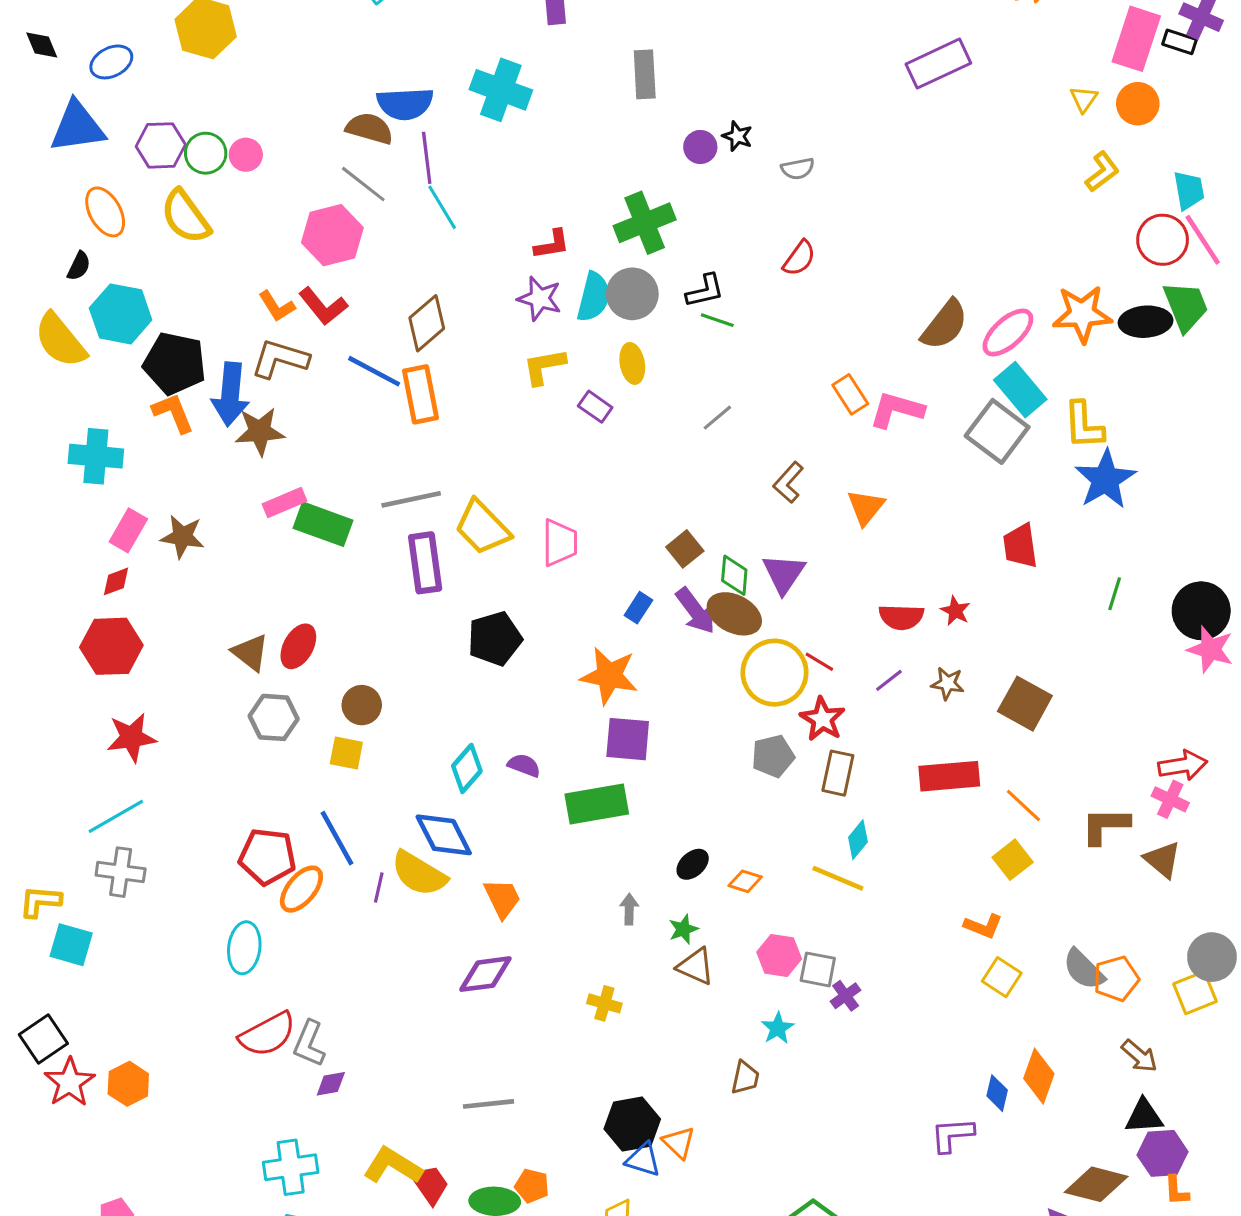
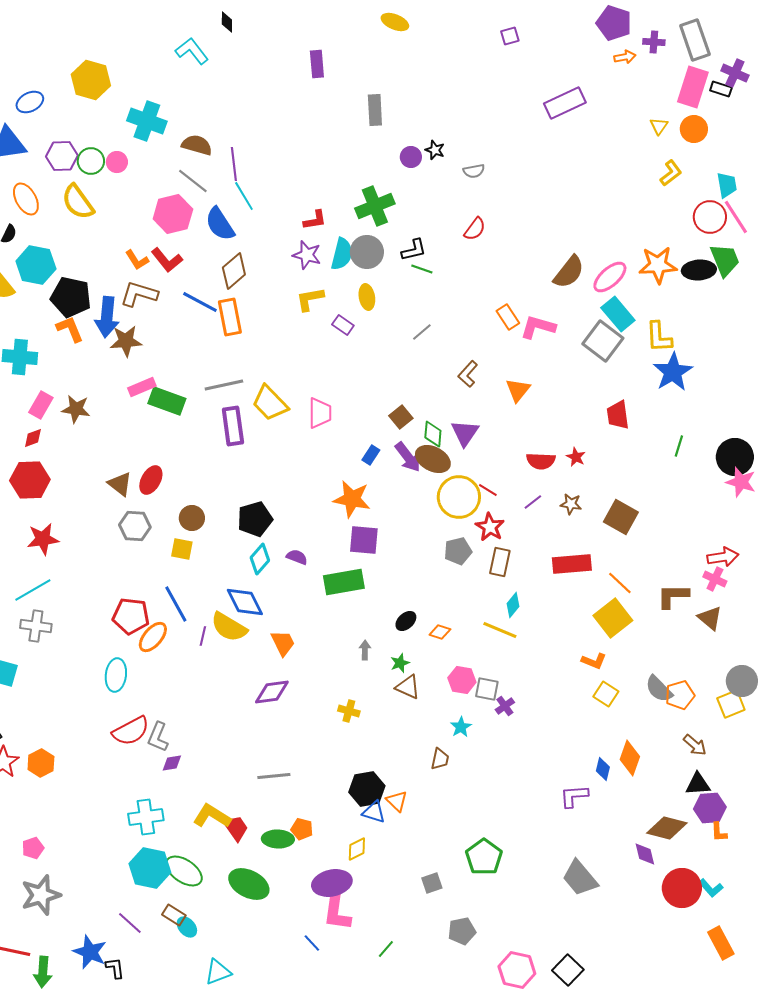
cyan cross: (501, 90) -> (147, 121), moved
blue semicircle: (405, 104) -> (220, 224), moved, turned 60
black pentagon: (495, 639) -> (255, 519), moved
yellow square: (1013, 860) -> (613, 618), size x1.5

